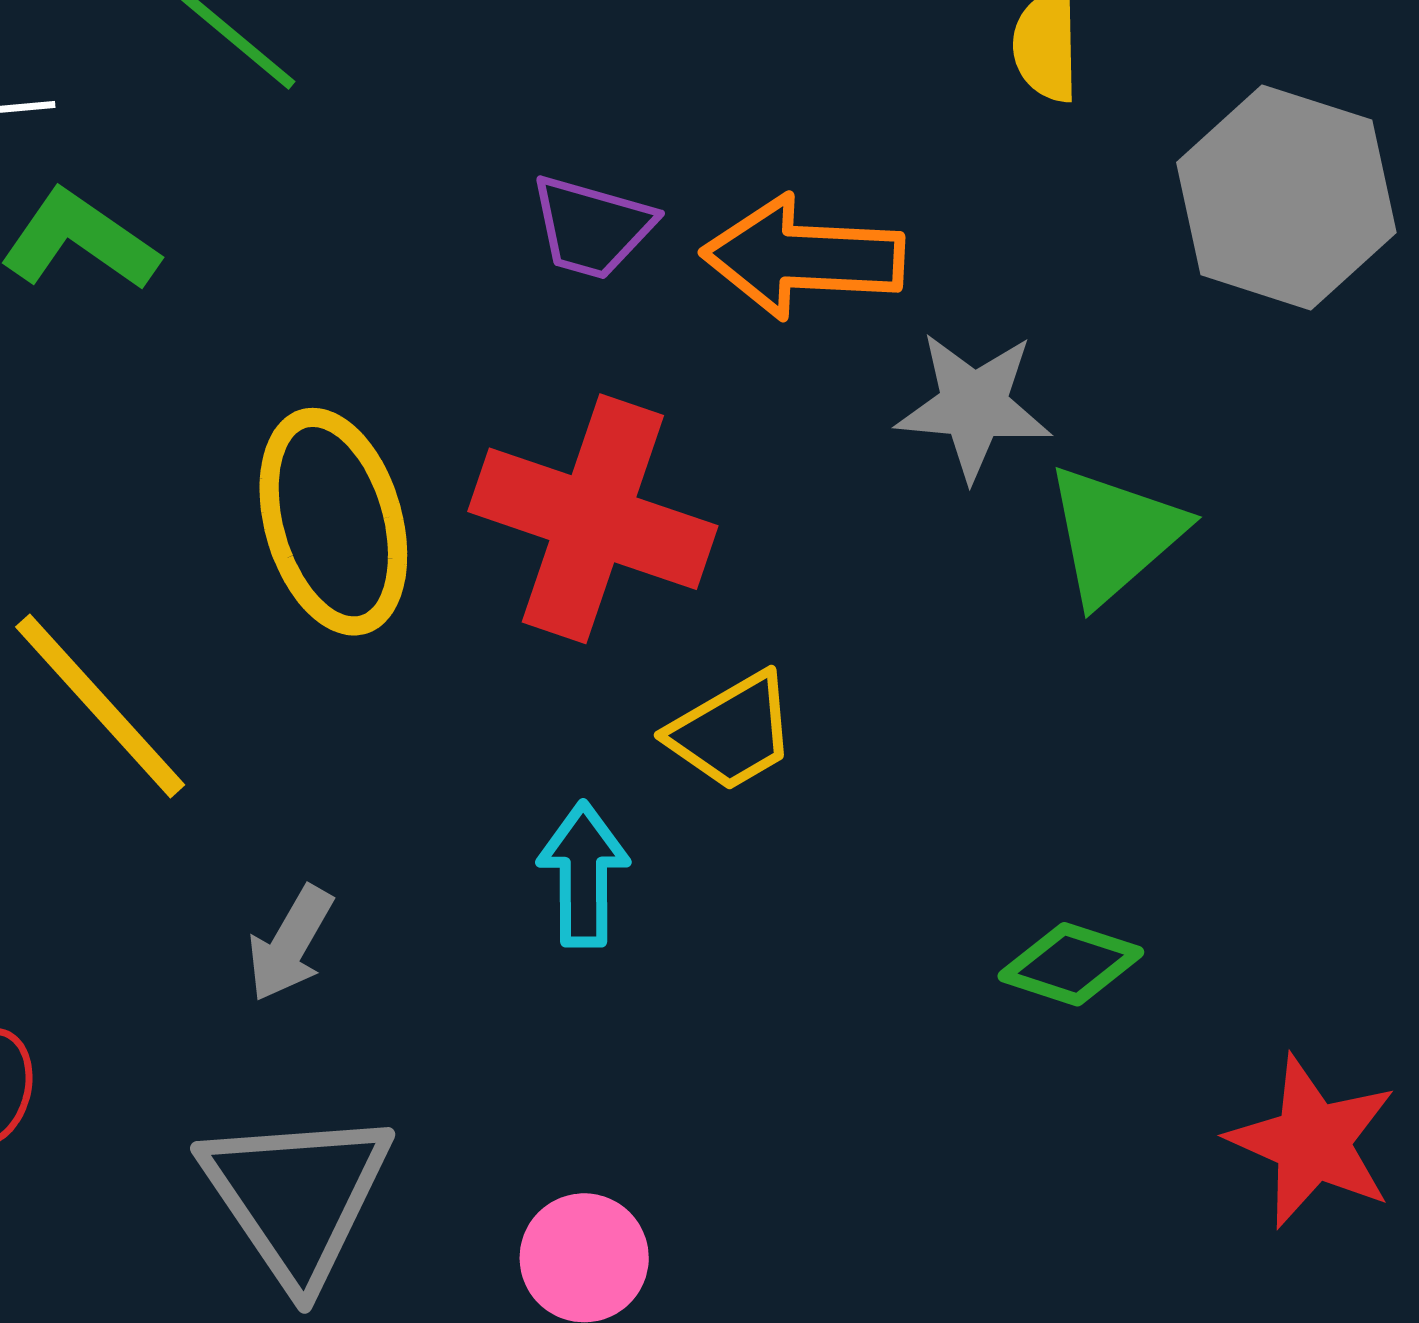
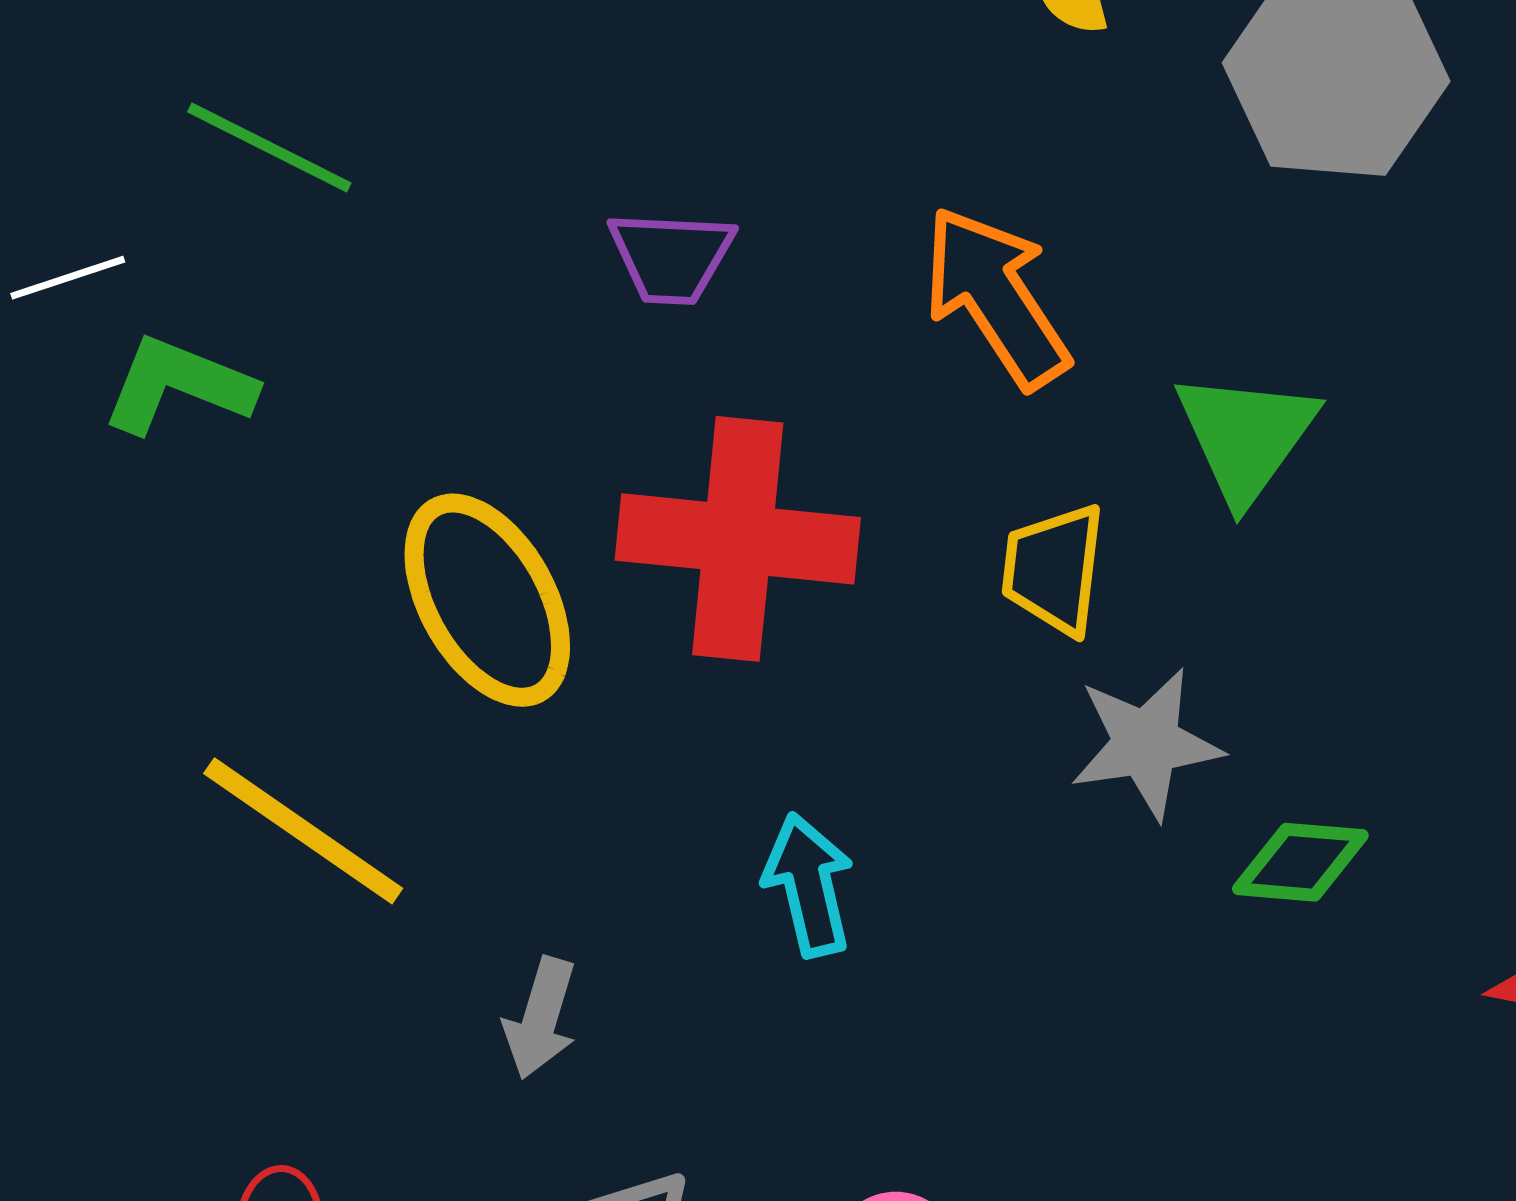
orange arrow: (803, 257) -> (996, 297), moved, turned 67
gray star: (974, 406) -> (1146, 744), moved
yellow trapezoid: (732, 732) -> (1054, 569), moved, turned 140

